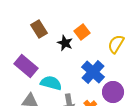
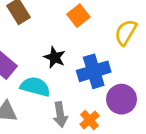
black star: (65, 43) -> (55, 57), moved
blue cross: (93, 72) -> (94, 71), turned 30

